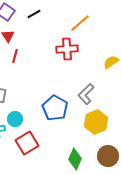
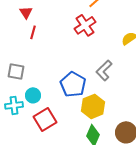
red cross: (67, 49) -> (85, 25), turned -30
yellow hexagon: (96, 122) -> (93, 106), moved

